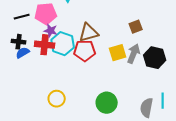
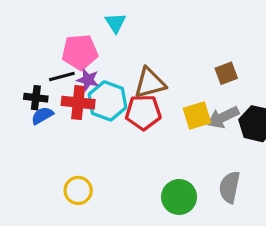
black line: (22, 17) -> (62, 77), moved
gray arrow: (134, 54) -> (223, 117), turned -138
yellow circle: (57, 99) -> (78, 190), moved
gray semicircle: (147, 108) -> (230, 187), moved

